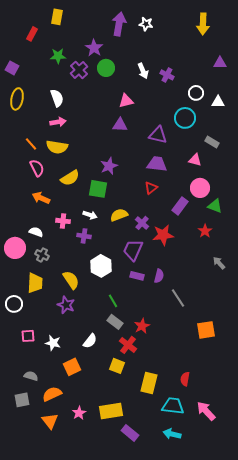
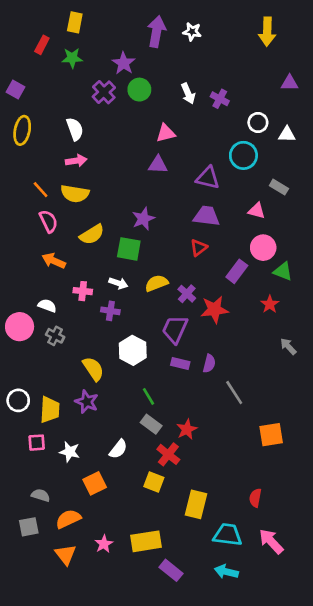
green star: (58, 56) -> (72, 58), moved
yellow trapezoid: (35, 283) -> (50, 410), moved
red semicircle: (185, 379) -> (255, 498), moved

